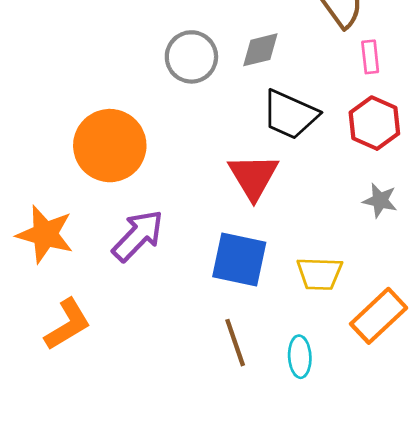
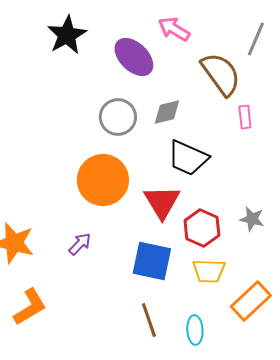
red hexagon: (374, 123) -> (202, 228), moved
orange circle: (110, 146) -> (103, 180), moved
purple arrow: (138, 236) -> (80, 244), size x0.6

